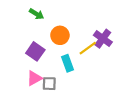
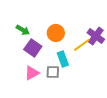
green arrow: (36, 14) -> (23, 30), moved
gray square: (49, 84) -> (53, 72), moved

